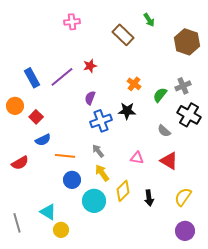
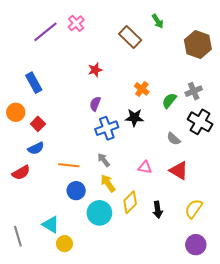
pink cross: (72, 22) -> (76, 23), turned -35
purple line: (62, 77) -> (45, 32), moved
blue semicircle: (43, 140) -> (36, 148), moved

